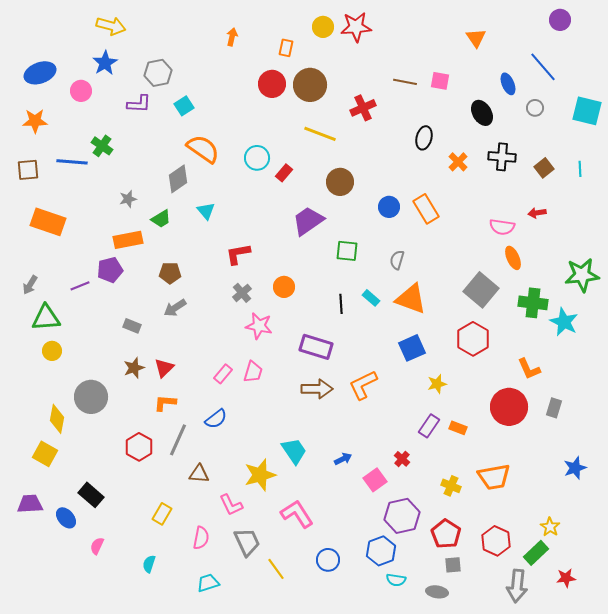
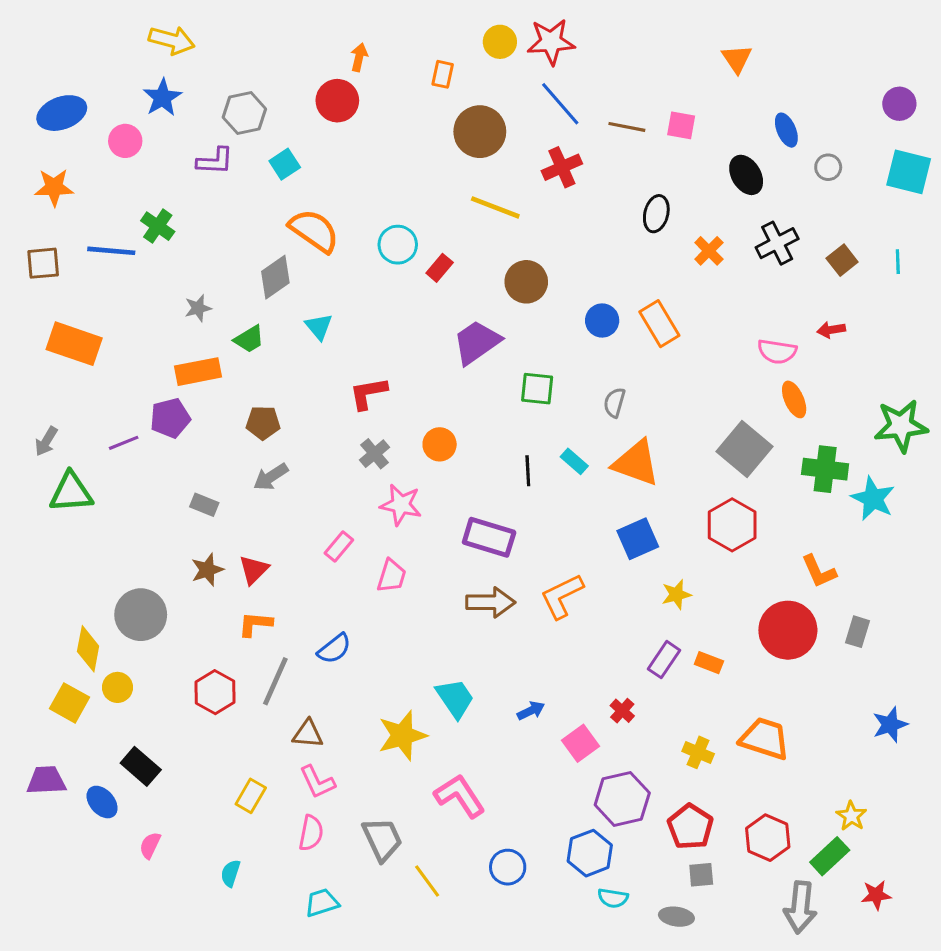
purple circle: (560, 20) -> (899, 104), moved
blue line: (543, 67) -> (560, 104), moved
red circle: (272, 84) -> (337, 101), moved
black cross: (502, 157) -> (777, 243), turned -32
yellow circle: (52, 351) -> (117, 687), moved
pink rectangle: (223, 374) -> (339, 547), moved
orange trapezoid: (494, 477) -> (765, 739), turned -152
pink L-shape: (231, 505) -> (317, 782), moved

